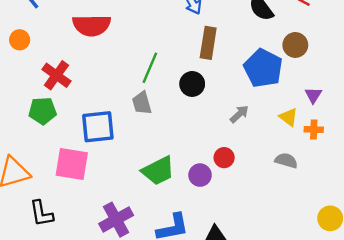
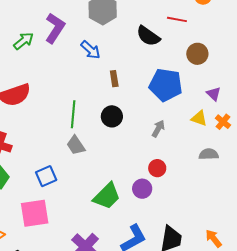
brown rectangle: (208, 43) -> (114, 79), size x0.6
brown circle: (295, 45) -> (197, 54), moved
blue square: (98, 127) -> (46, 176), size x0.7
orange cross: (314, 129) -> (223, 122), turned -35

